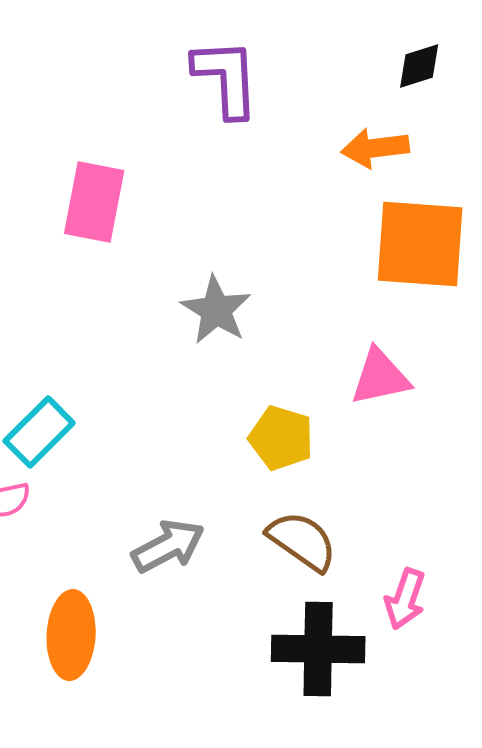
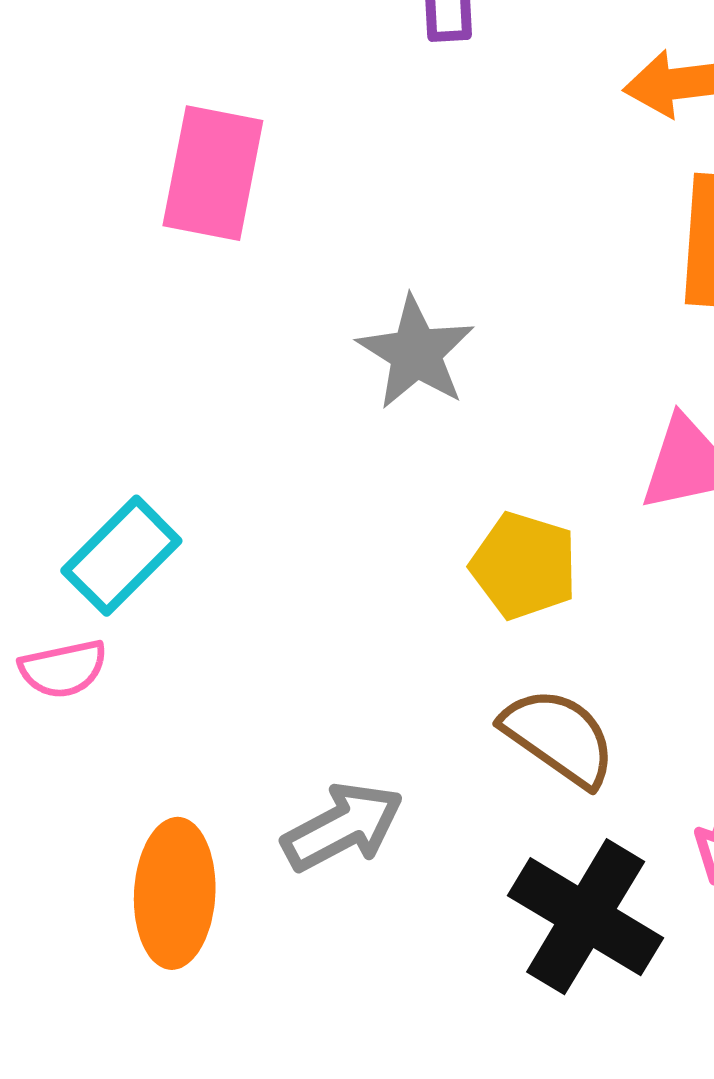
gray arrow: (168, 546) -> (343, 827), moved
black cross: (318, 649) -> (586, 917), turned 30

